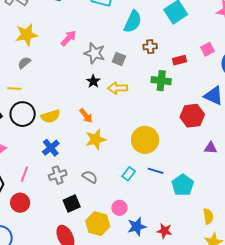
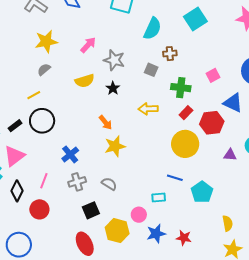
pink square: (207, 49) -> (213, 75), moved
gray square: (119, 59) -> (151, 70), moved
red rectangle: (179, 60) -> (186, 113), moved, turned -32
yellow line: (14, 88) -> (34, 95), turned -32
yellow arrow: (118, 88) -> (148, 109), moved
yellow semicircle: (51, 116) -> (85, 81), moved
yellow circle: (145, 140) -> (185, 144), moved
cyan rectangle: (129, 174) -> (159, 197), moved, turned 48

